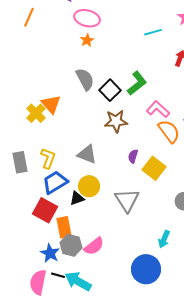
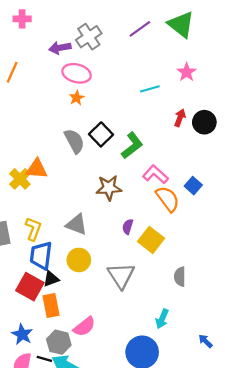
black square: (110, 90) -> (101, 134), moved
orange triangle: (51, 104) -> (37, 169), turned -45
blue trapezoid: (55, 182) -> (41, 256), turned -52
black triangle: (77, 198) -> (51, 279), moved
gray hexagon: (71, 245) -> (59, 342), moved
blue star: (50, 253) -> (22, 334), moved

